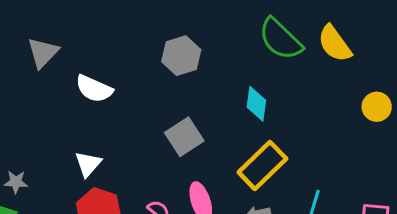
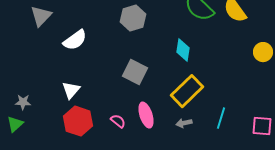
white semicircle: (94, 89) -> (75, 40), turned -60
gray square: (184, 137) -> (135, 72), turned -30

